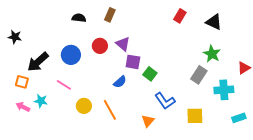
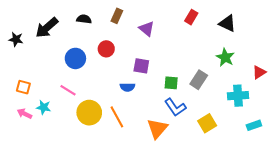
purple triangle: (123, 44) -> (147, 29), moved
black arrow: (38, 62) -> (47, 28), moved
green square: (150, 74) -> (171, 83), moved, turned -32
gray rectangle: (199, 75) -> (199, 80), moved
blue semicircle: (120, 82) -> (127, 87), turned 40
yellow circle: (84, 106) -> (89, 113), size x1.5
yellow square: (195, 116) -> (207, 123), turned -30
orange triangle: (148, 121) -> (157, 129), size x1.5

